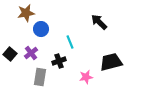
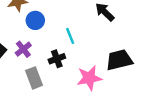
gray rectangle: (40, 77) -> (34, 78), turned -30
pink star: (86, 77) -> (89, 78), size x1.5

